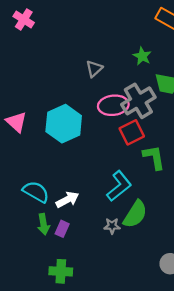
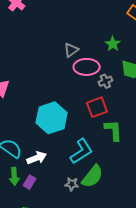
gray cross: (138, 101) -> (105, 81), size x0.5
pink ellipse: (113, 105) -> (87, 67), moved
cyan hexagon: (64, 124) -> (52, 118), moved

